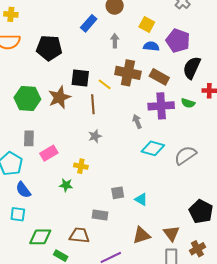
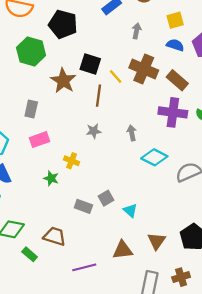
yellow square: (147, 25) -> (175, 20), turned 35
brown star: (59, 97) -> (63, 81), turned -30
green hexagon: (27, 98) -> (31, 52), moved
gray arrow: (137, 121) -> (132, 133), moved
gray rectangle: (29, 138) -> (31, 109), moved
gray square: (118, 193) -> (106, 198), turned -32
gray rectangle: (100, 215) -> (83, 206), moved
brown triangle: (171, 233) -> (157, 241), moved

